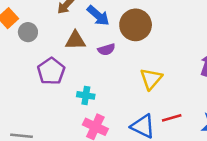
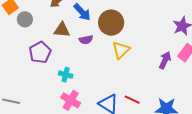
yellow triangle: (151, 79) -> (121, 50), moved
red line: (172, 118) -> (132, 100), turned 35

